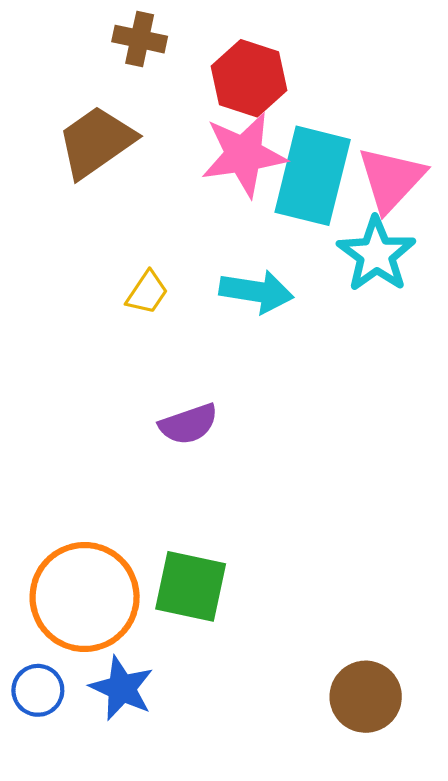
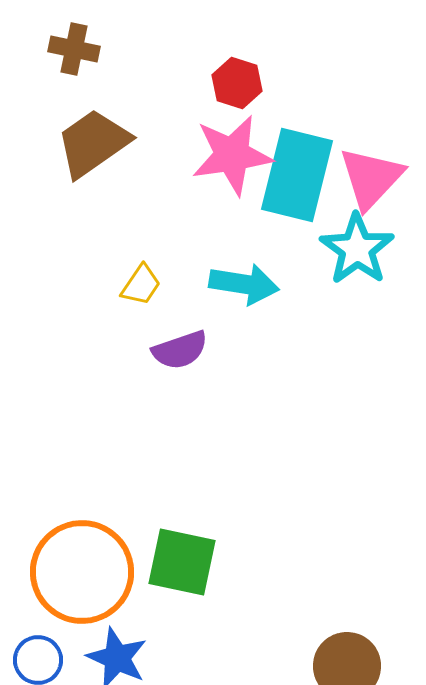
brown cross: (140, 39) -> (74, 49), moved
red hexagon: (249, 78) -> (237, 83), size x0.7
purple semicircle: (188, 424) -> (180, 350), moved

